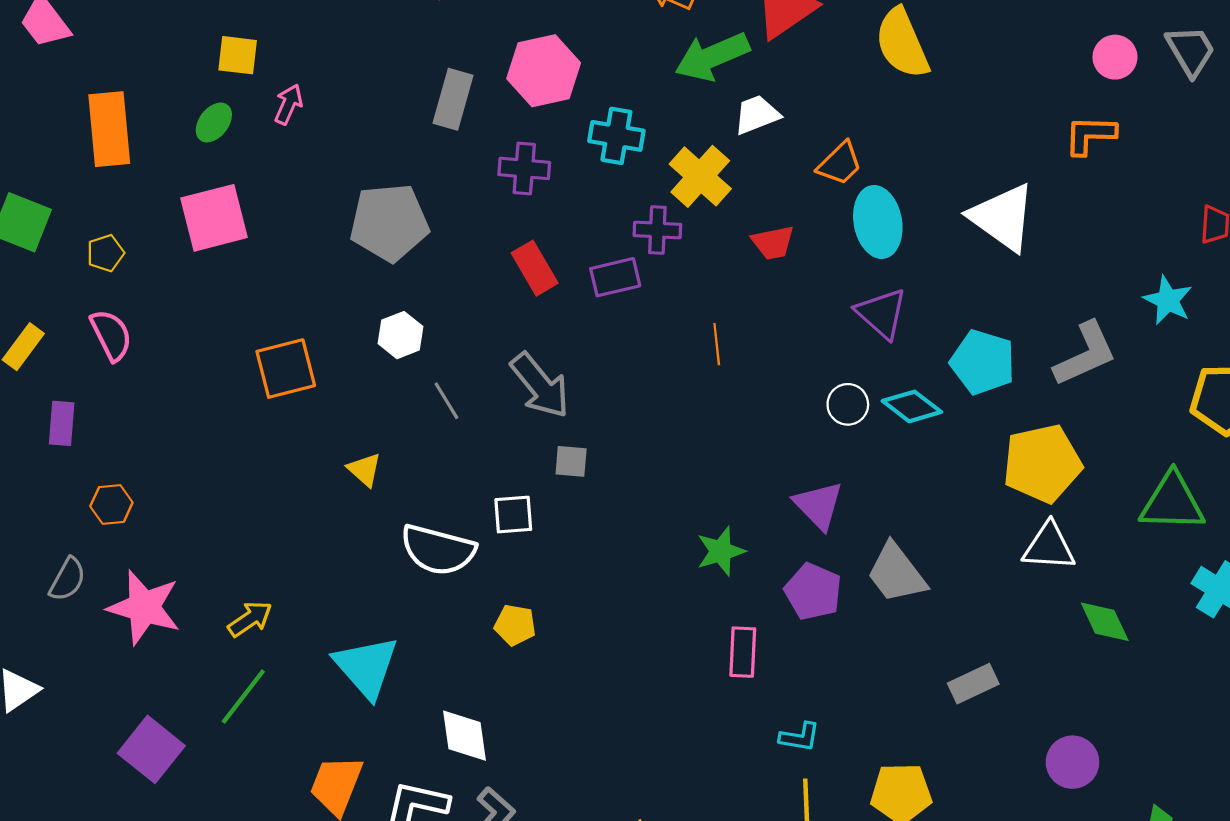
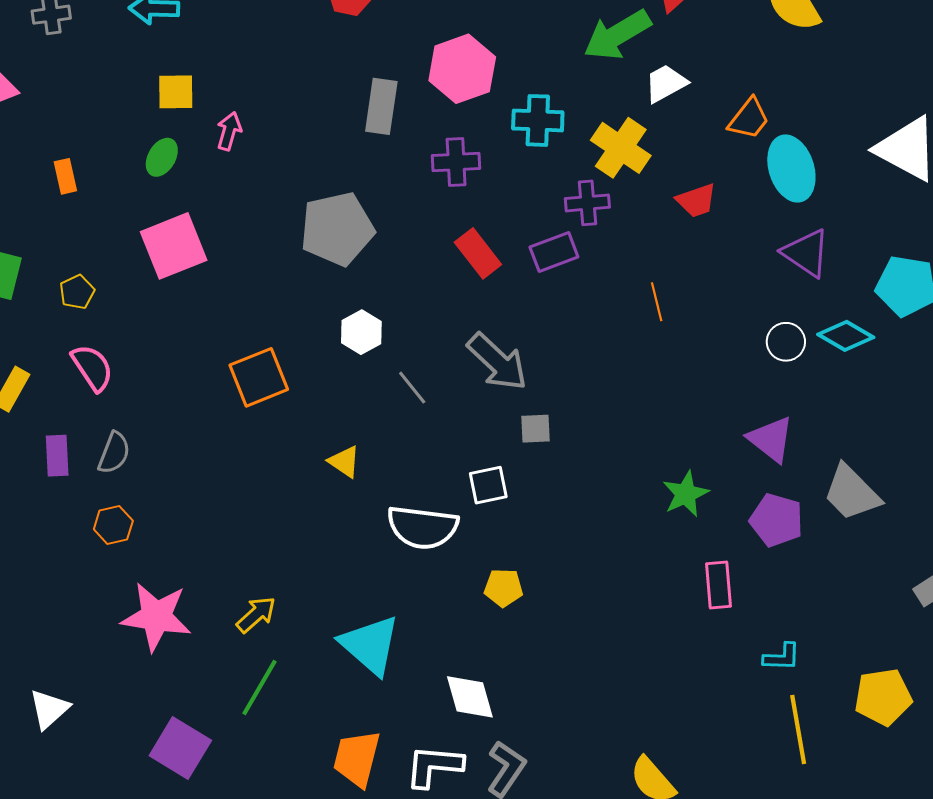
orange rectangle: (109, 129) -> (65, 176), size x0.5
gray semicircle: (68, 579) -> (114, 453), moved

